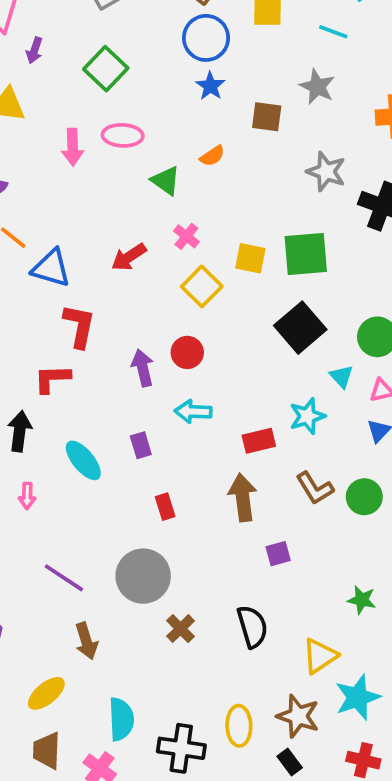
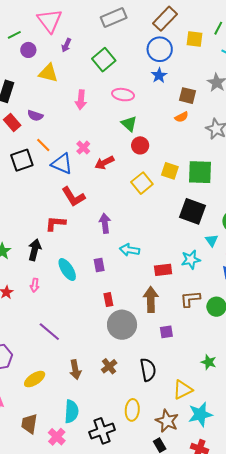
pink ellipse: (123, 135) -> (123, 95), moved
orange semicircle: (212, 156) -> (181, 117), moved
pink cross: (186, 236) -> (83, 148), moved
red L-shape: (79, 326) -> (73, 197), turned 130
black square: (300, 328) -> (192, 211), turned -36
red circle: (187, 352) -> (140, 145), moved
brown L-shape: (315, 488) -> (190, 299), turned 110
gray circle: (143, 576) -> (122, 325), moved
brown arrow: (86, 641) -> (75, 370), moved
yellow ellipse: (46, 693) -> (35, 379), moved
yellow ellipse: (239, 726) -> (132, 410), moved
black cross: (181, 748) -> (102, 431), turned -35

